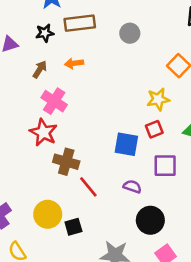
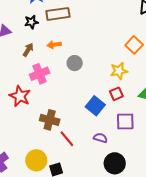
gray circle: (130, 33) -> (75, 63), moved
pink cross: (54, 101) -> (40, 74), turned 36
red star: (43, 132) -> (20, 96), moved
blue square: (126, 144) -> (95, 106), turned 30

